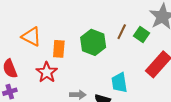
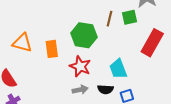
green square: (142, 35) -> (130, 17), turned -35
red star: (47, 72) -> (80, 66), moved

